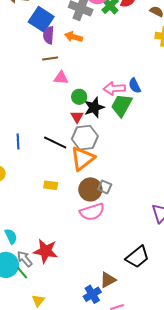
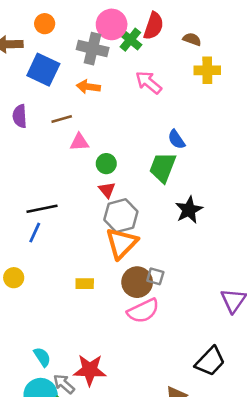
purple semicircle: (49, 35) -> (20, 116), moved
pink arrow: (114, 88) -> (149, 82), moved, turned 50
black star: (94, 107) -> (189, 210), moved
blue line: (18, 142) -> (35, 233), turned 35
black line: (55, 142) -> (42, 209), moved, turned -30

